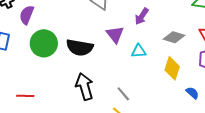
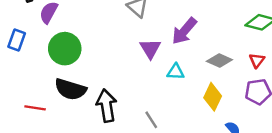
purple arrow: (142, 16) -> (184, 31), size x1.4
black semicircle: (80, 47) -> (70, 89), moved

